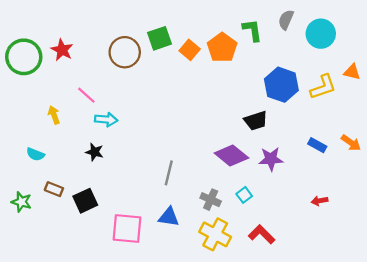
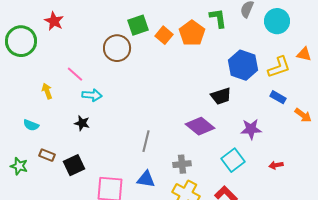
red star: (62, 50) -> (54, 21), moved
brown circle: (125, 52) -> (117, 48), moved
blue rectangle: (317, 145) -> (278, 97), moved
purple star: (271, 159) -> (251, 129), moved
cyan square: (244, 195) -> (233, 160), moved, size x1.6
gray cross: (211, 200) -> (182, 164), turned -30

